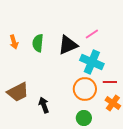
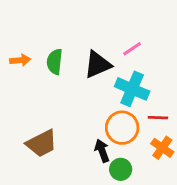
orange arrow: (14, 42) -> (20, 60), turned -80
brown trapezoid: (18, 92) -> (42, 143), moved
black arrow: (44, 105) -> (102, 151), moved

